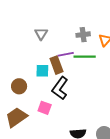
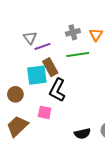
purple line: (66, 54) -> (43, 46), moved
cyan square: (42, 71) -> (37, 75), size x1.5

